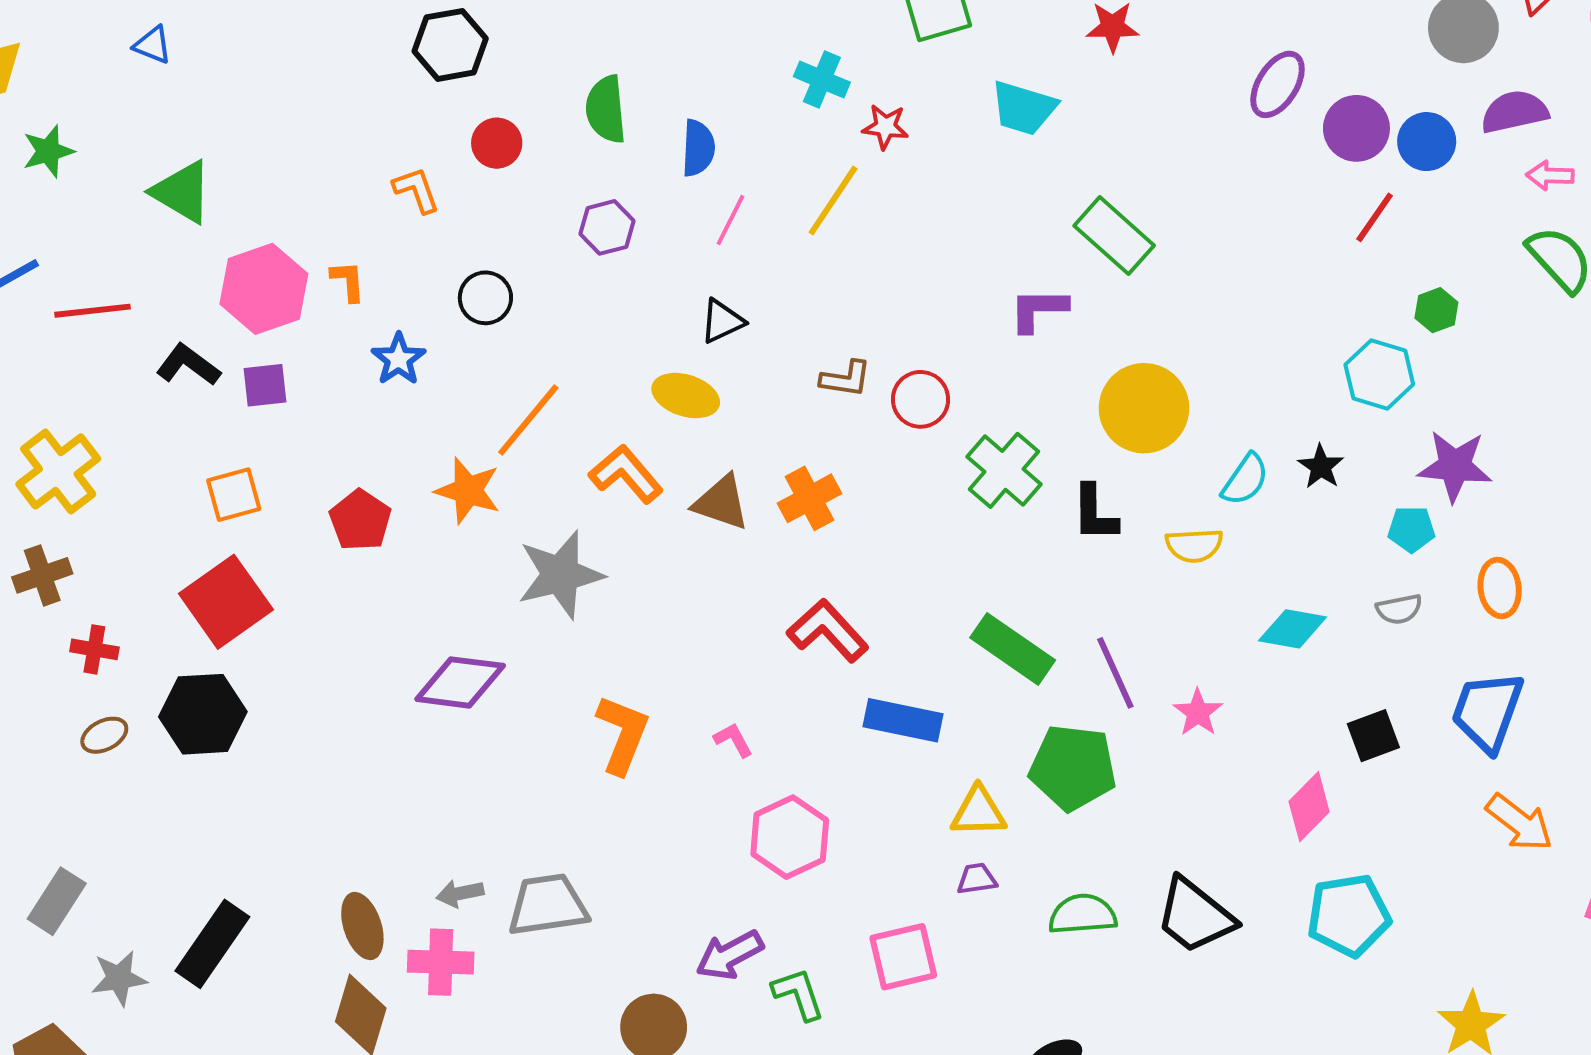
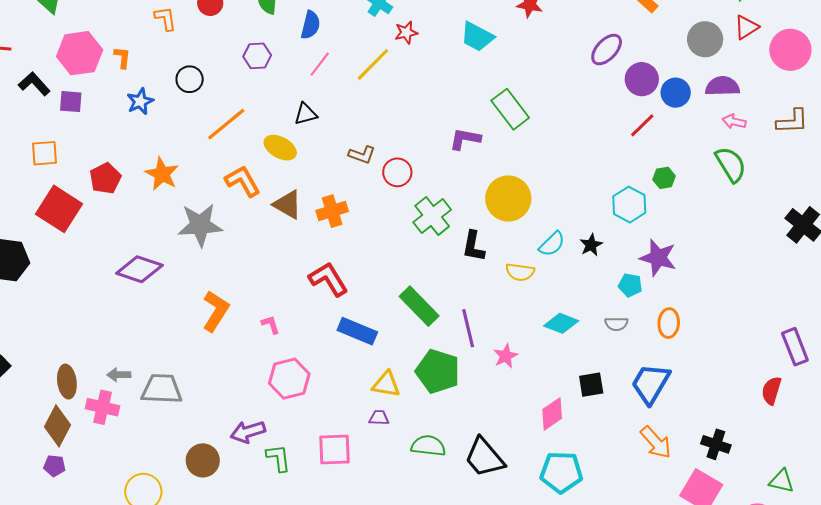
red star: (885, 127) -> (406, 33), turned -30
orange line: (528, 420) -> (226, 124), moved
red square: (226, 602) -> (59, 209), moved, turned -33

